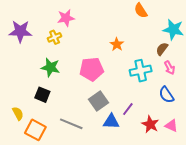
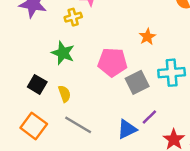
black square: (42, 95) -> (37, 84), moved
gray square: (99, 101) -> (137, 82), moved
yellow semicircle: (18, 113) -> (64, 94), moved
blue triangle: (111, 122) -> (127, 129), turned -36

